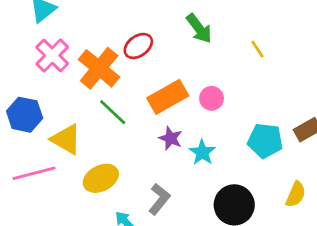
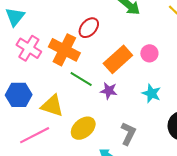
purple star: (171, 138) -> (109, 91), moved

